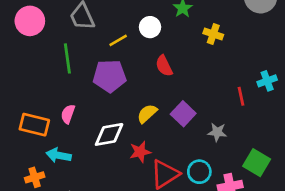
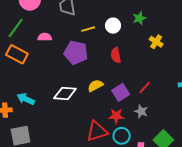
green line: (67, 58) -> (16, 28), moved, turned 30
red line: (241, 96) -> (145, 88), moved, turned 40
pink semicircle: (68, 114) -> (45, 37), moved, turned 56
orange rectangle: (34, 125) -> (17, 54), moved
red star: (140, 152) -> (116, 116), moved

